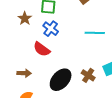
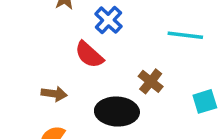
brown cross: (88, 75) -> (151, 81), moved
black ellipse: (61, 80) -> (117, 112), turned 45

